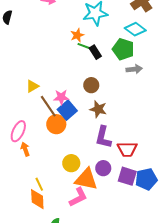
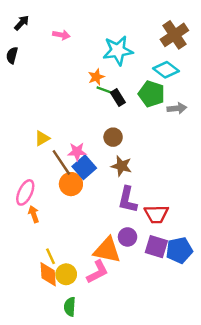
gray arrow: (134, 69) -> (177, 108), moved
yellow circle: (71, 163) -> (66, 274), moved

